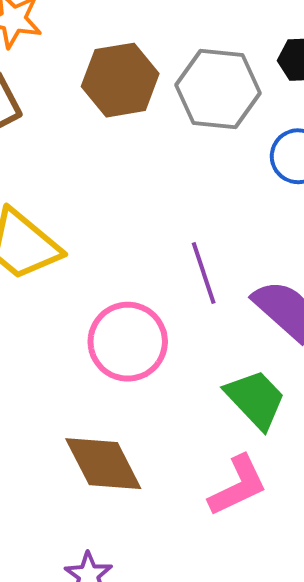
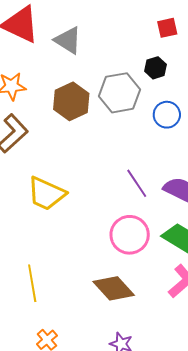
pink circle: (128, 342) -> (130, 235), moved

